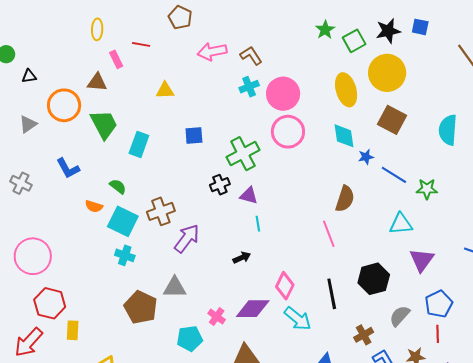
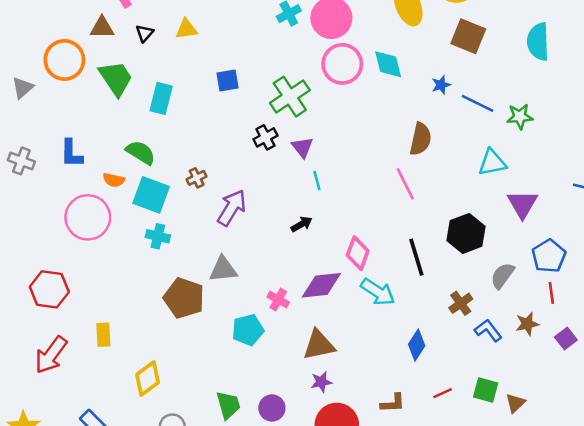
black triangle: (29, 76) -> (145, 33), moved, turned -35
cyan diamond: (344, 136) -> (388, 64), moved
blue L-shape: (68, 168) -> (71, 153), moved, turned 35
green semicircle: (118, 186) -> (141, 153), size x1.4
purple triangle: (249, 196) -> (302, 147), turned 42
brown cross: (161, 211) -> (197, 178), size x0.6
pink circle: (33, 256) -> (88, 217), moved
red hexagon: (50, 303) -> (49, 289), moved

